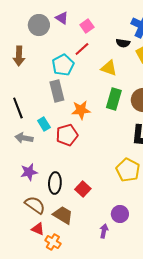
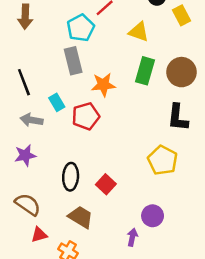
purple star: (29, 172) -> (25, 155), moved
brown semicircle: (35, 205) -> (28, 204), moved
red triangle: (38, 229) -> (39, 235), moved, turned -40

